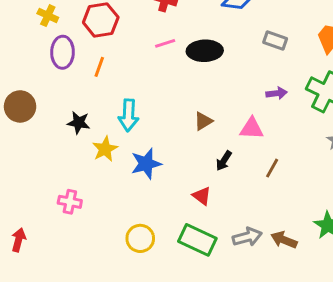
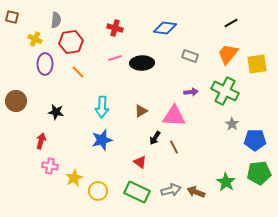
orange line: (99, 67) -> (78, 72), moved, turned -64
cyan arrow: (128, 115) -> (102, 107), moved
pink triangle: (252, 128) -> (174, 116), size x1.4
yellow star: (105, 149) -> (74, 178), moved
brown line: (272, 168) -> (174, 147), moved, turned -56
red arrow: (19, 240) -> (41, 141), moved

